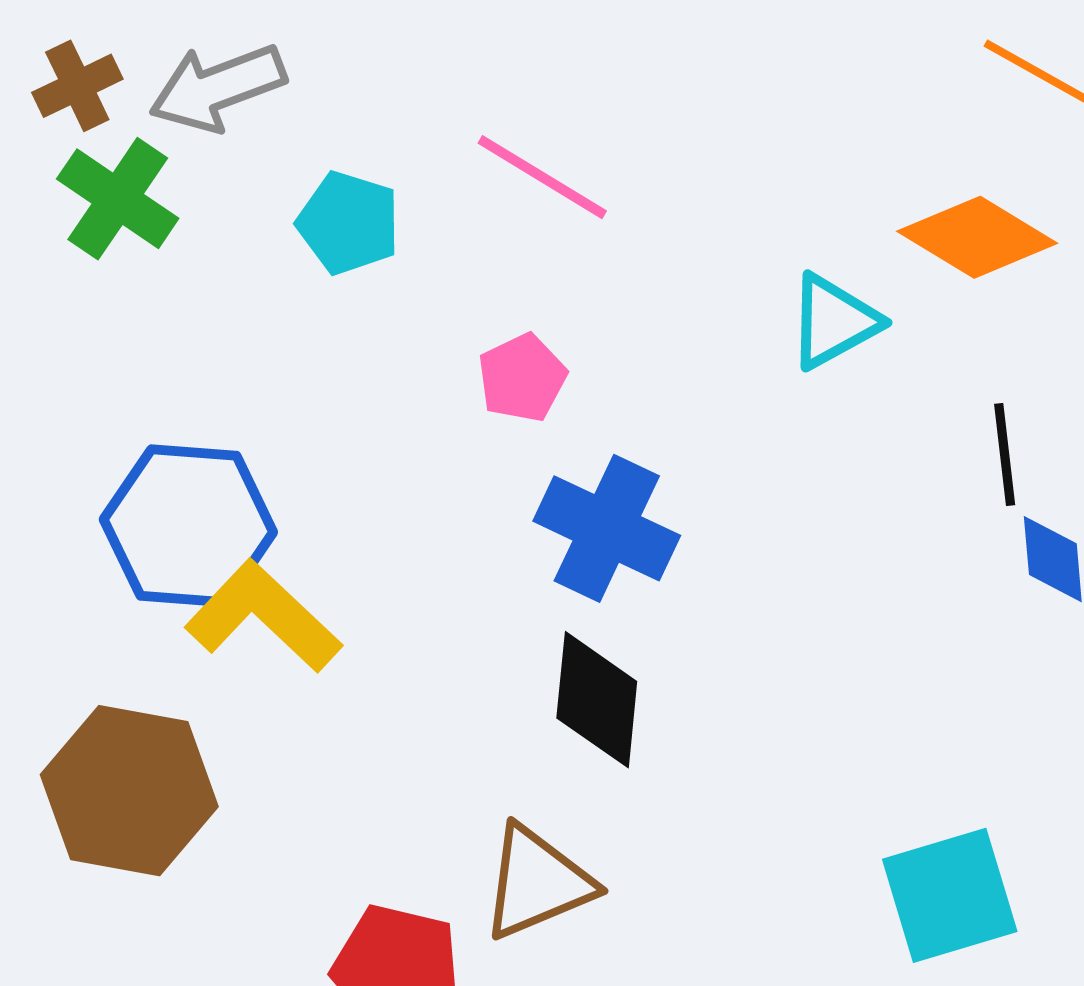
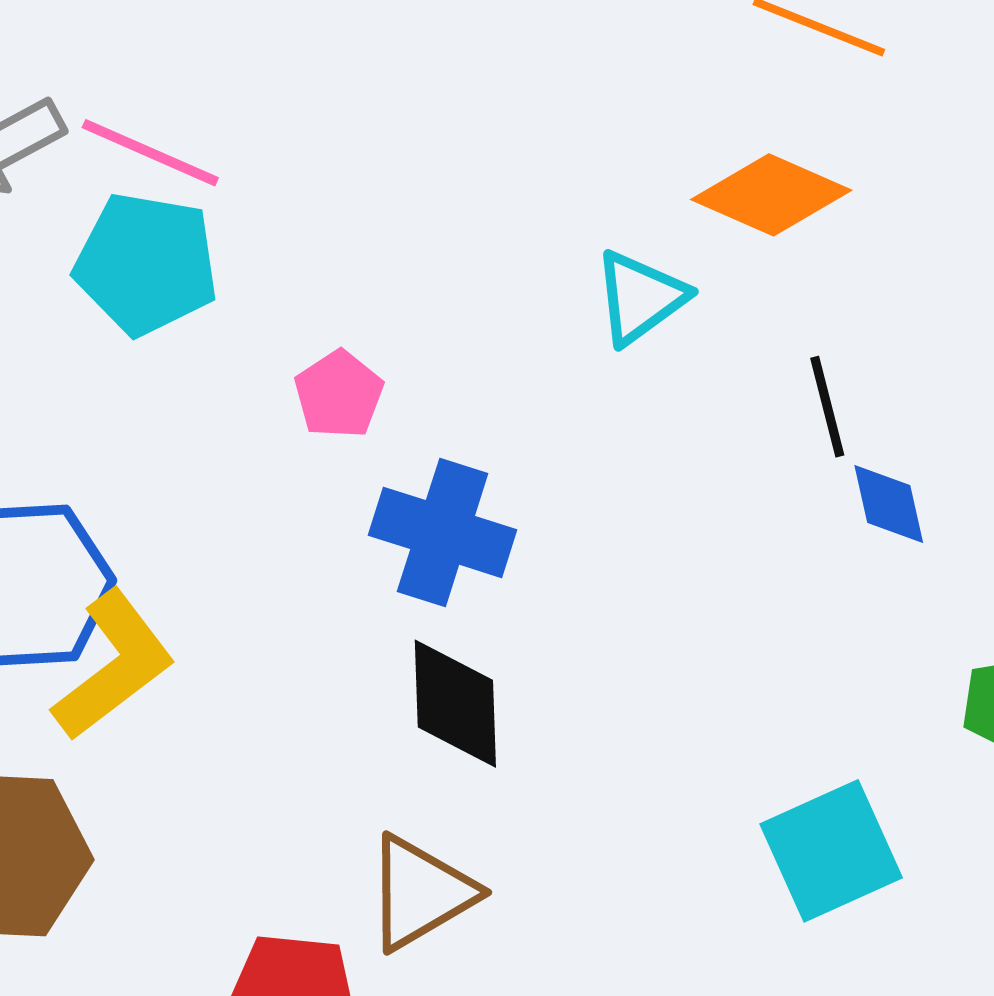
pink line: (542, 177) -> (150, 153), moved
cyan pentagon: (349, 223) -> (146, 264), size x1.4
yellow L-shape: (263, 617) -> (114, 665), turned 107

